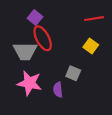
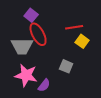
red line: (94, 19) -> (74, 27), moved
purple semicircle: (58, 90) -> (44, 85), moved, turned -136

